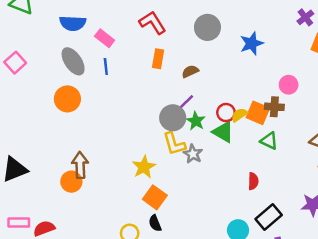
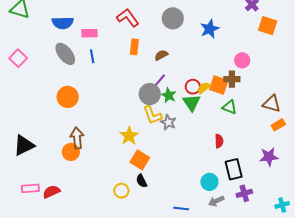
pink rectangle: (105, 38) -> (90, 33), turned -35
orange circle: (67, 99) -> (68, 97), moved
green triangle: (223, 132) -> (192, 103), turned 30
black rectangle: (269, 217) -> (234, 169), turned -60

